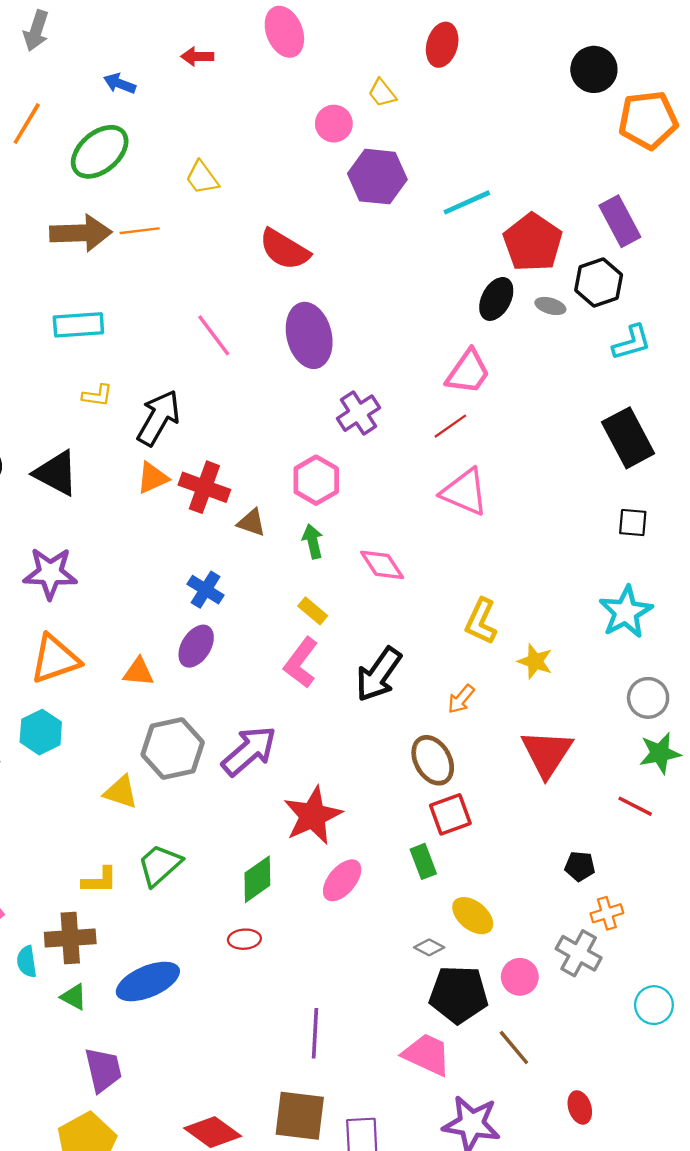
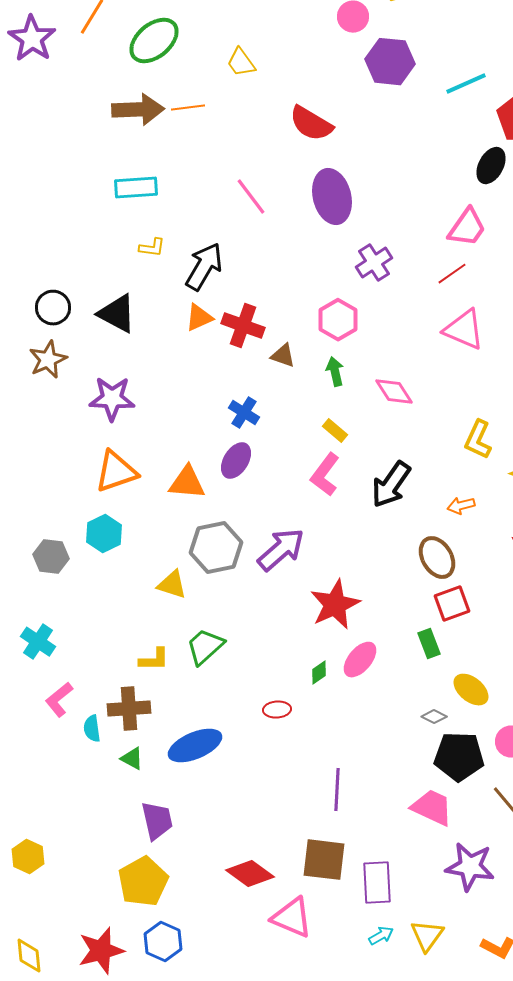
orange triangle: (138, 672) -> (187, 483), size x1.4
orange arrow: (461, 699) -> (461, 506), turned 36
green diamond: (257, 879) -> (319, 673), moved, size x0.6

